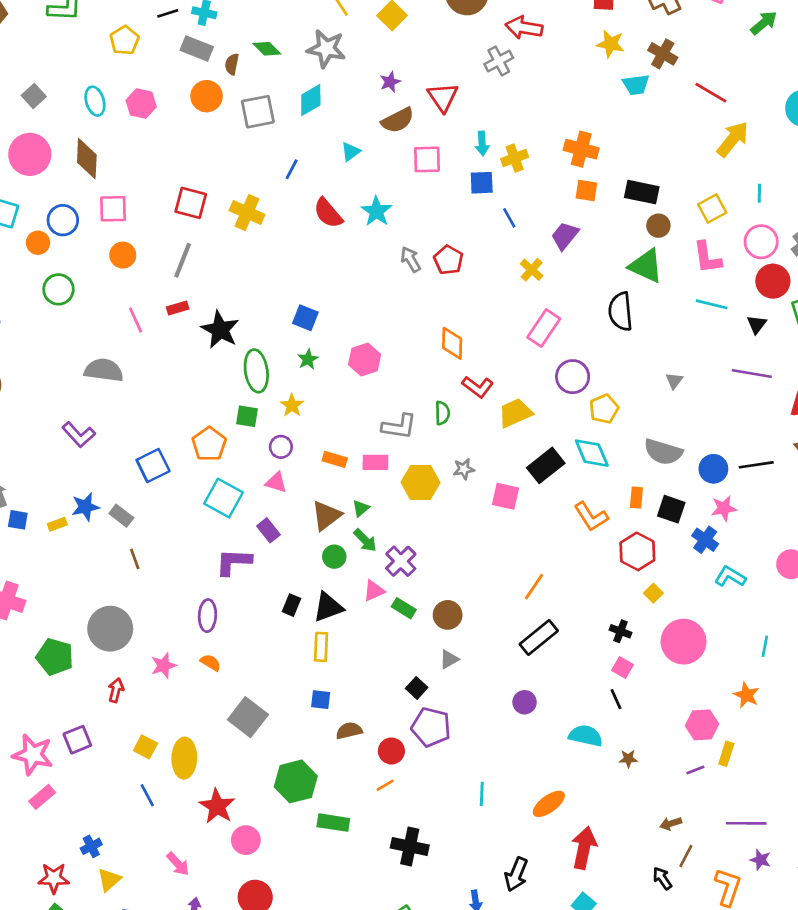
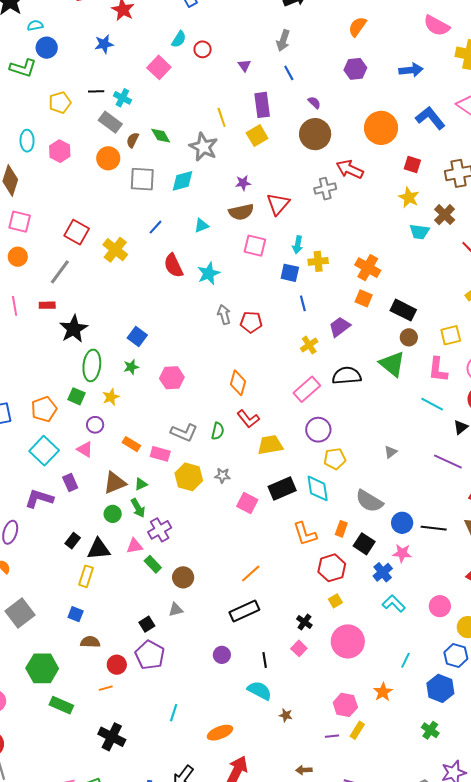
red pentagon: (448, 260) -> (251, 322), turned 30
black semicircle: (621, 311) -> (347, 376), moved, turned 76
black line: (616, 699) -> (265, 660), moved

